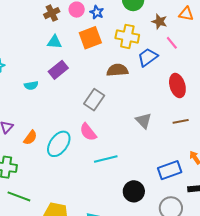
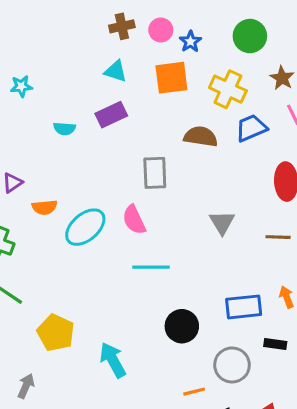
gray rectangle: (94, 100) -> (155, 173), turned -50
orange semicircle: (30, 138) -> (44, 207), turned 35

